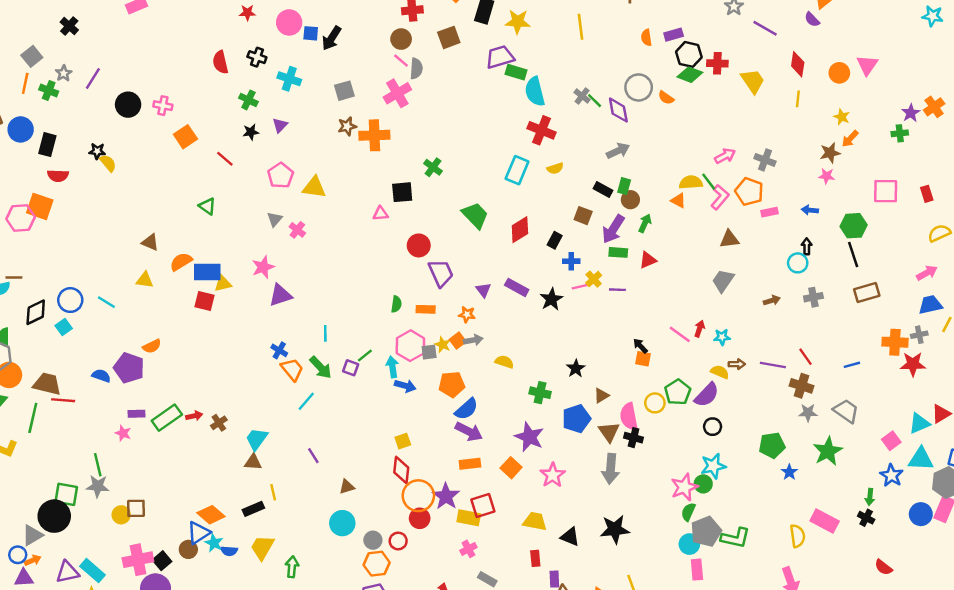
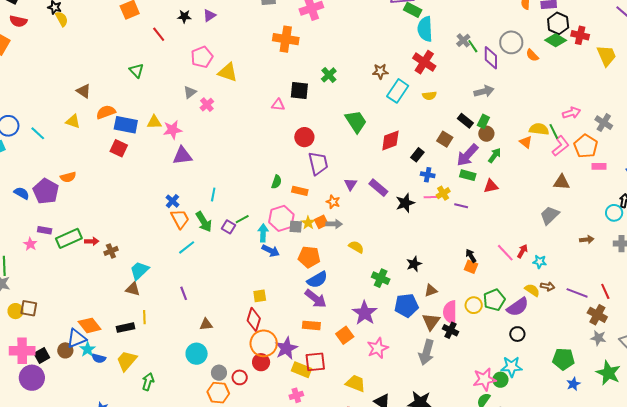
brown star: (347, 126) -> (380, 71), moved
yellow triangle: (223, 283) -> (154, 122), moved
green star: (828, 451) -> (608, 373), turned -30

